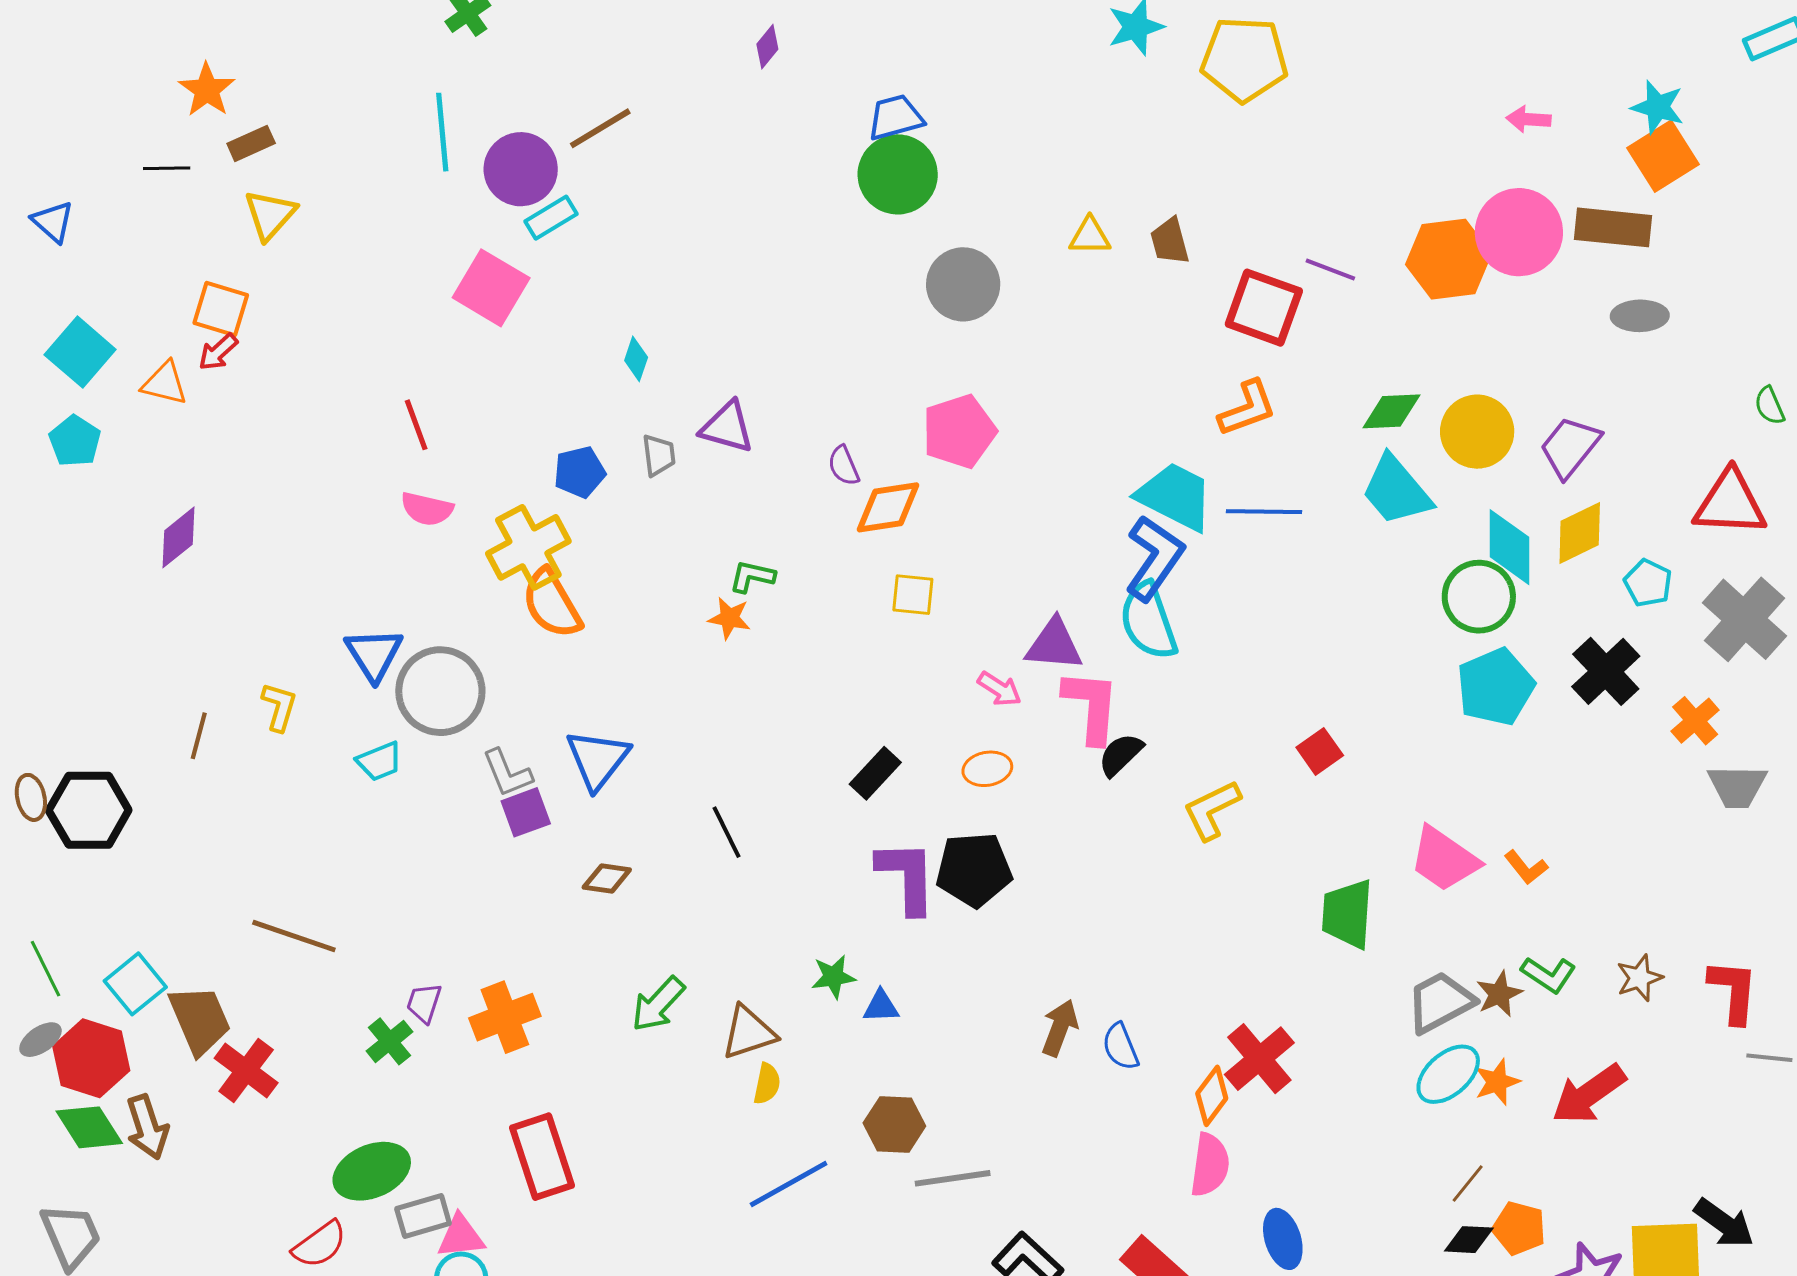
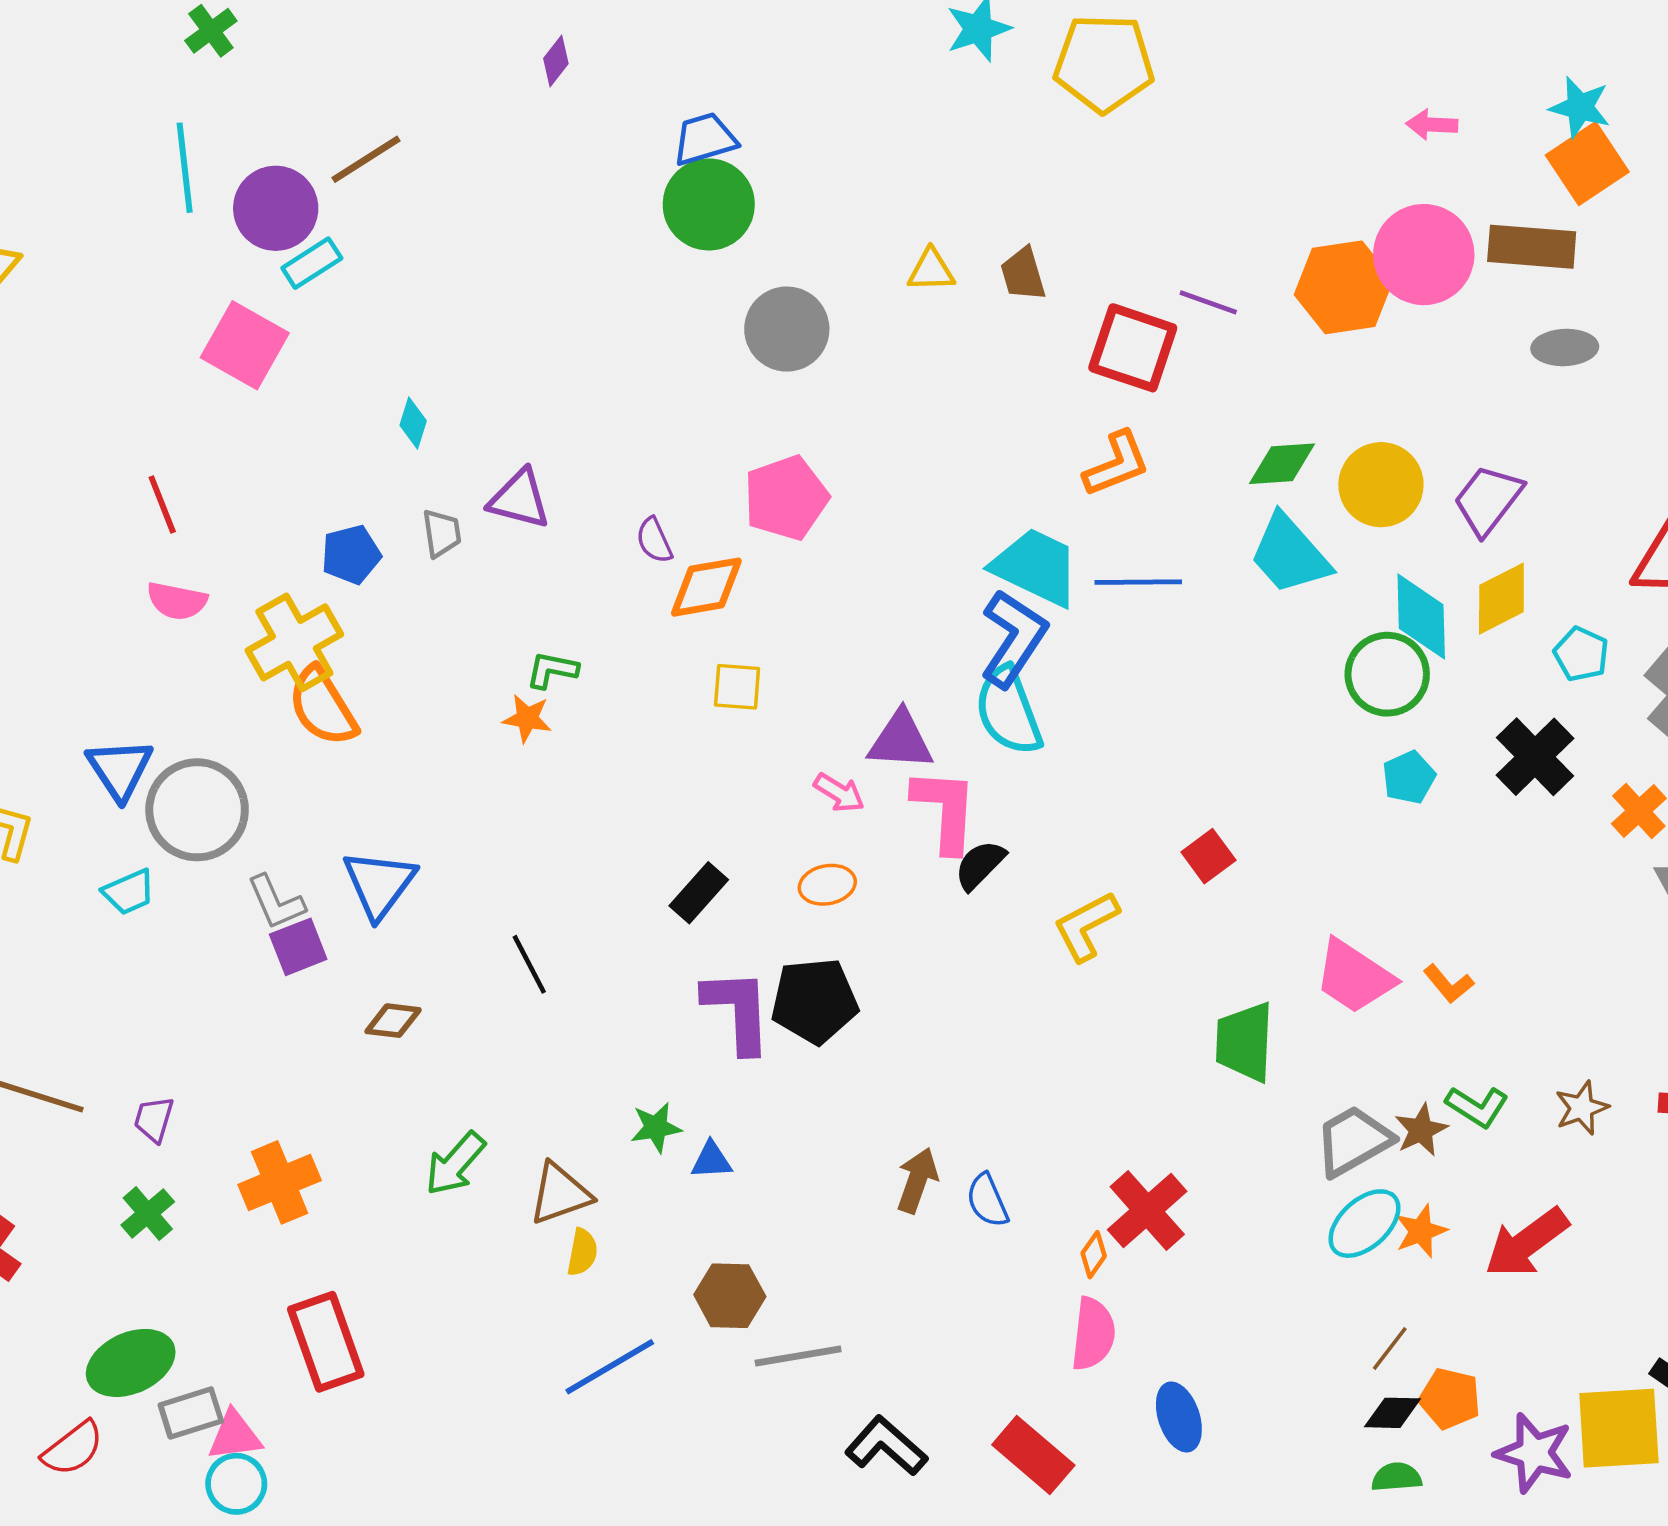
cyan pentagon: (1496, 687) -> (1409, 777), size x0.6
purple trapezoid: (424, 1003) -> (154, 1119), moved
orange diamond: (1212, 1096) -> (1094, 1255), size x0.7

